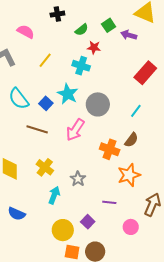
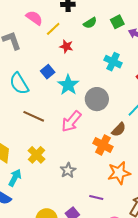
red star: (94, 48) -> (66, 46), moved
yellow line: (45, 60) -> (53, 29), moved
cyan cross: (81, 66) -> (113, 62), moved
blue square: (46, 103) -> (48, 72), moved
brown semicircle: (131, 140) -> (119, 130), moved
cyan arrow: (54, 195) -> (15, 178), moved

